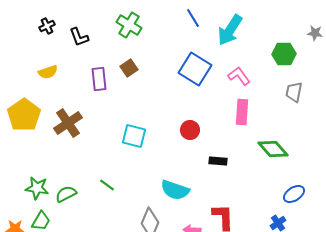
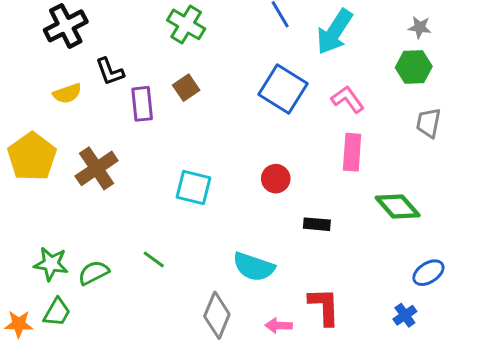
black cross: (47, 26) -> (66, 26), size x1.8
gray star: (315, 33) -> (420, 27), moved
black L-shape: (79, 37) -> (110, 71), moved

